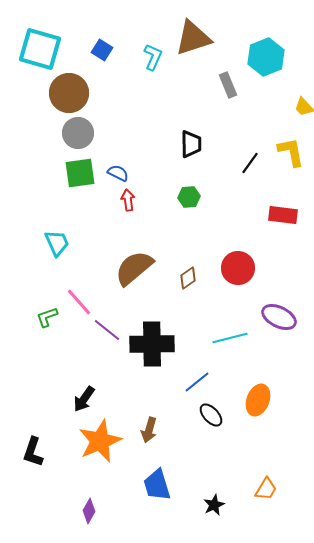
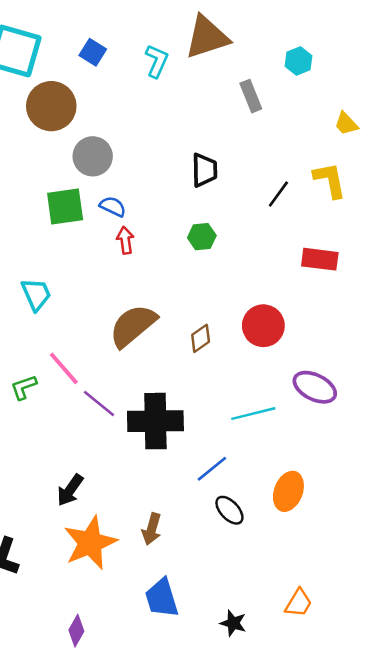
cyan hexagon: (266, 57) -> (298, 61), size x0.6
gray circle: (78, 133) -> (93, 156), moved
black star: (214, 505) -> (233, 623), turned -30

